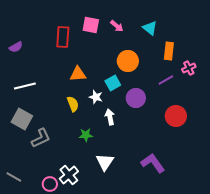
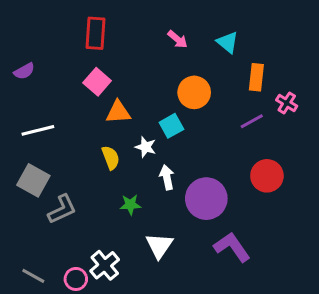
pink square: (91, 25) -> (97, 82), moved, turned 30
red rectangle: (63, 37) -> (96, 33), moved
pink cross: (189, 68) -> (287, 103), turned -32
purple circle: (136, 98) -> (206, 199), moved, size x1.4
gray line: (14, 177) -> (33, 276), moved

